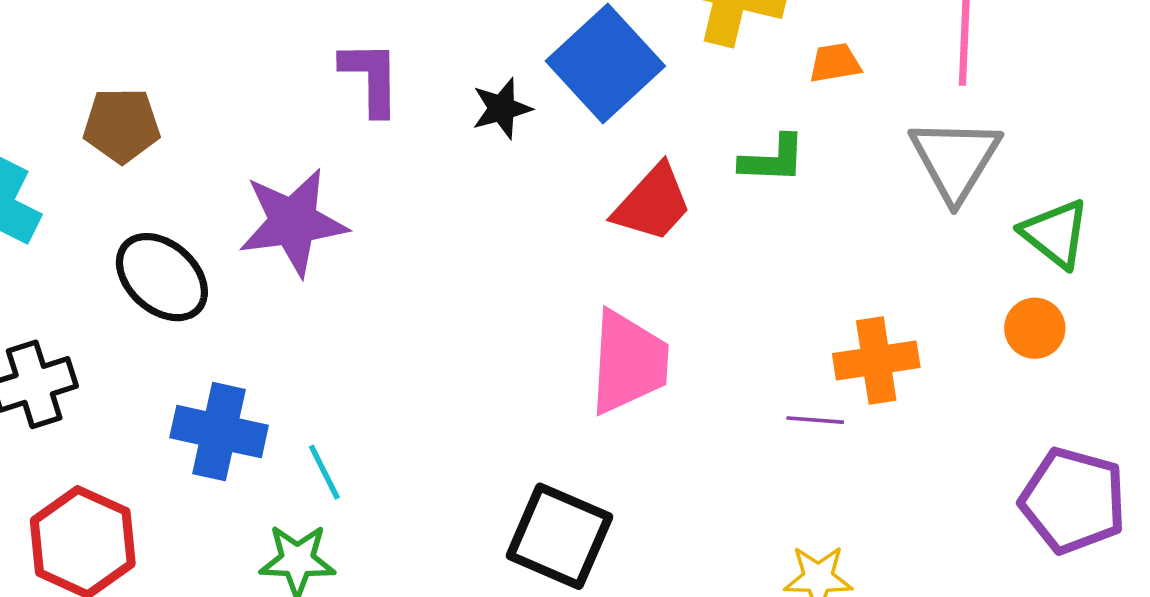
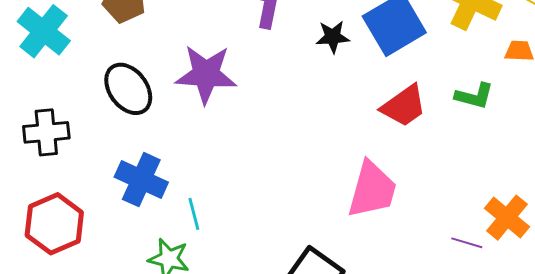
orange cross: (876, 361) -> (507, 218), turned 36

